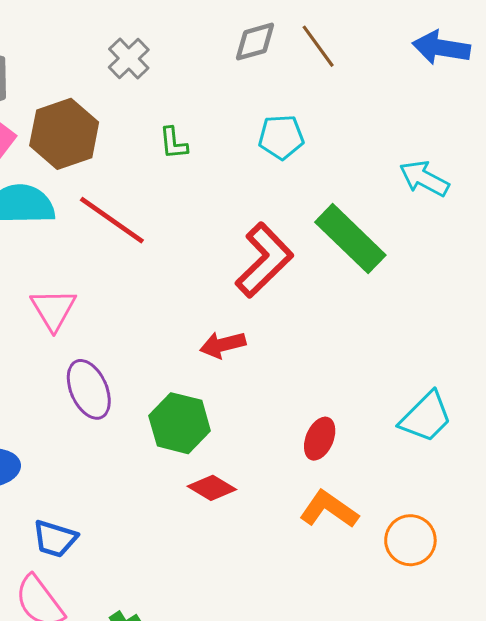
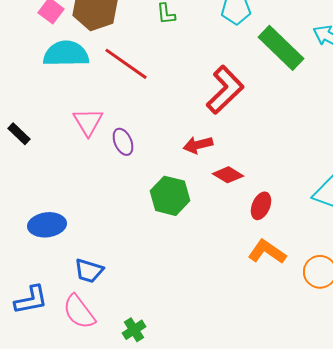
green rectangle: (350, 239) -> (281, 48), moved
purple ellipse: (89, 389) -> (123, 142), moved, size x0.7
red diamond: (212, 488) -> (228, 175), moved

